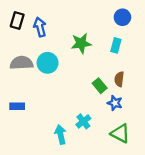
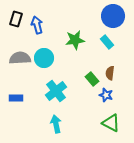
blue circle: (122, 17) -> (113, 16), size x1.5
cyan rectangle: (116, 45) -> (107, 42), turned -56
cyan cross: (83, 121) -> (56, 91), moved, size x1.5

